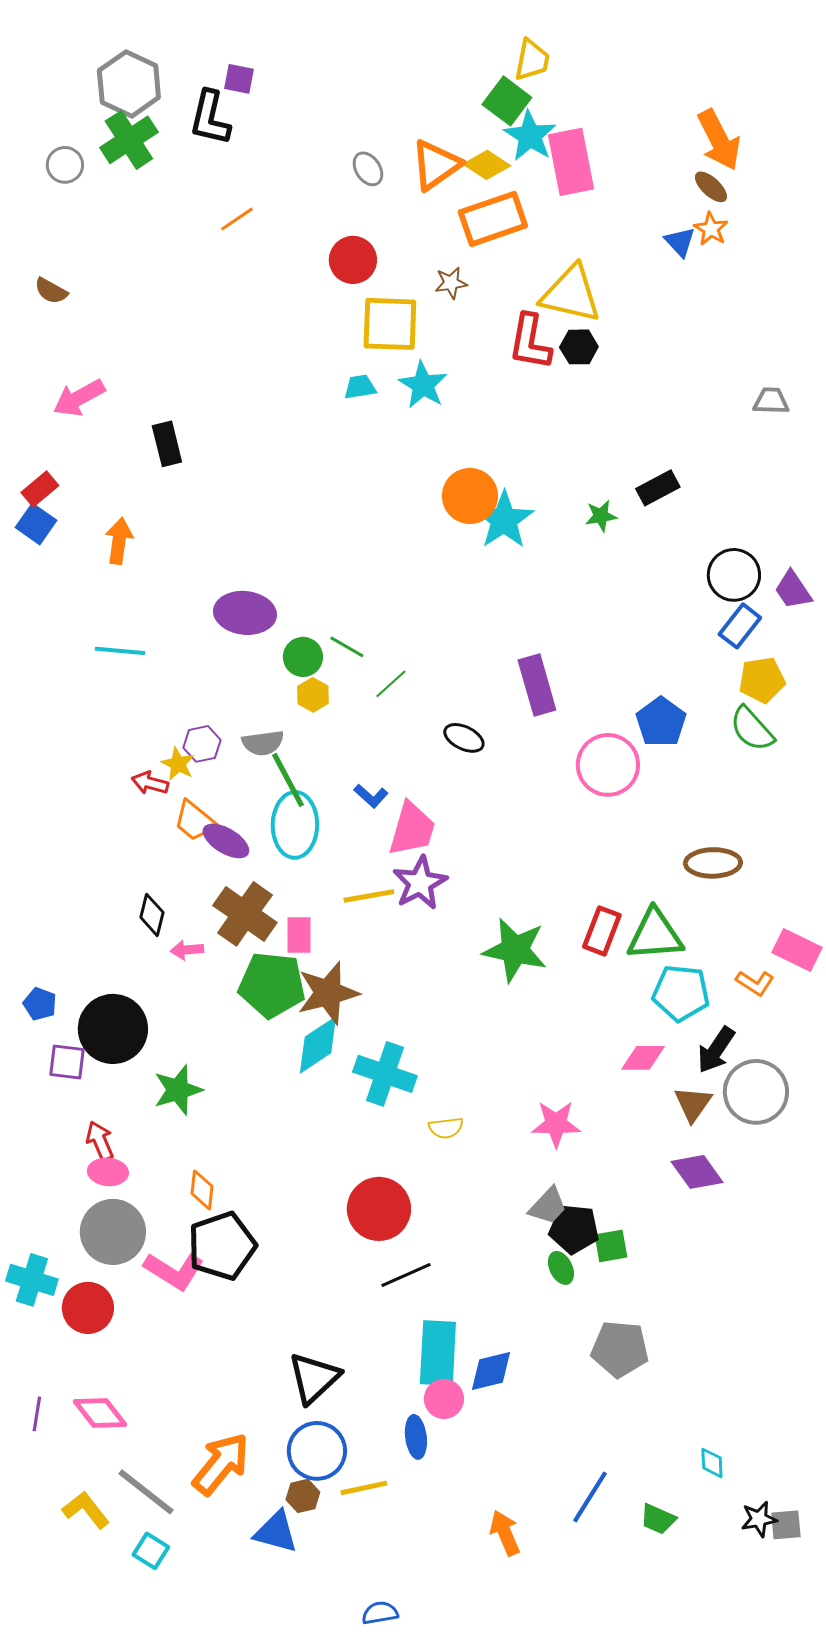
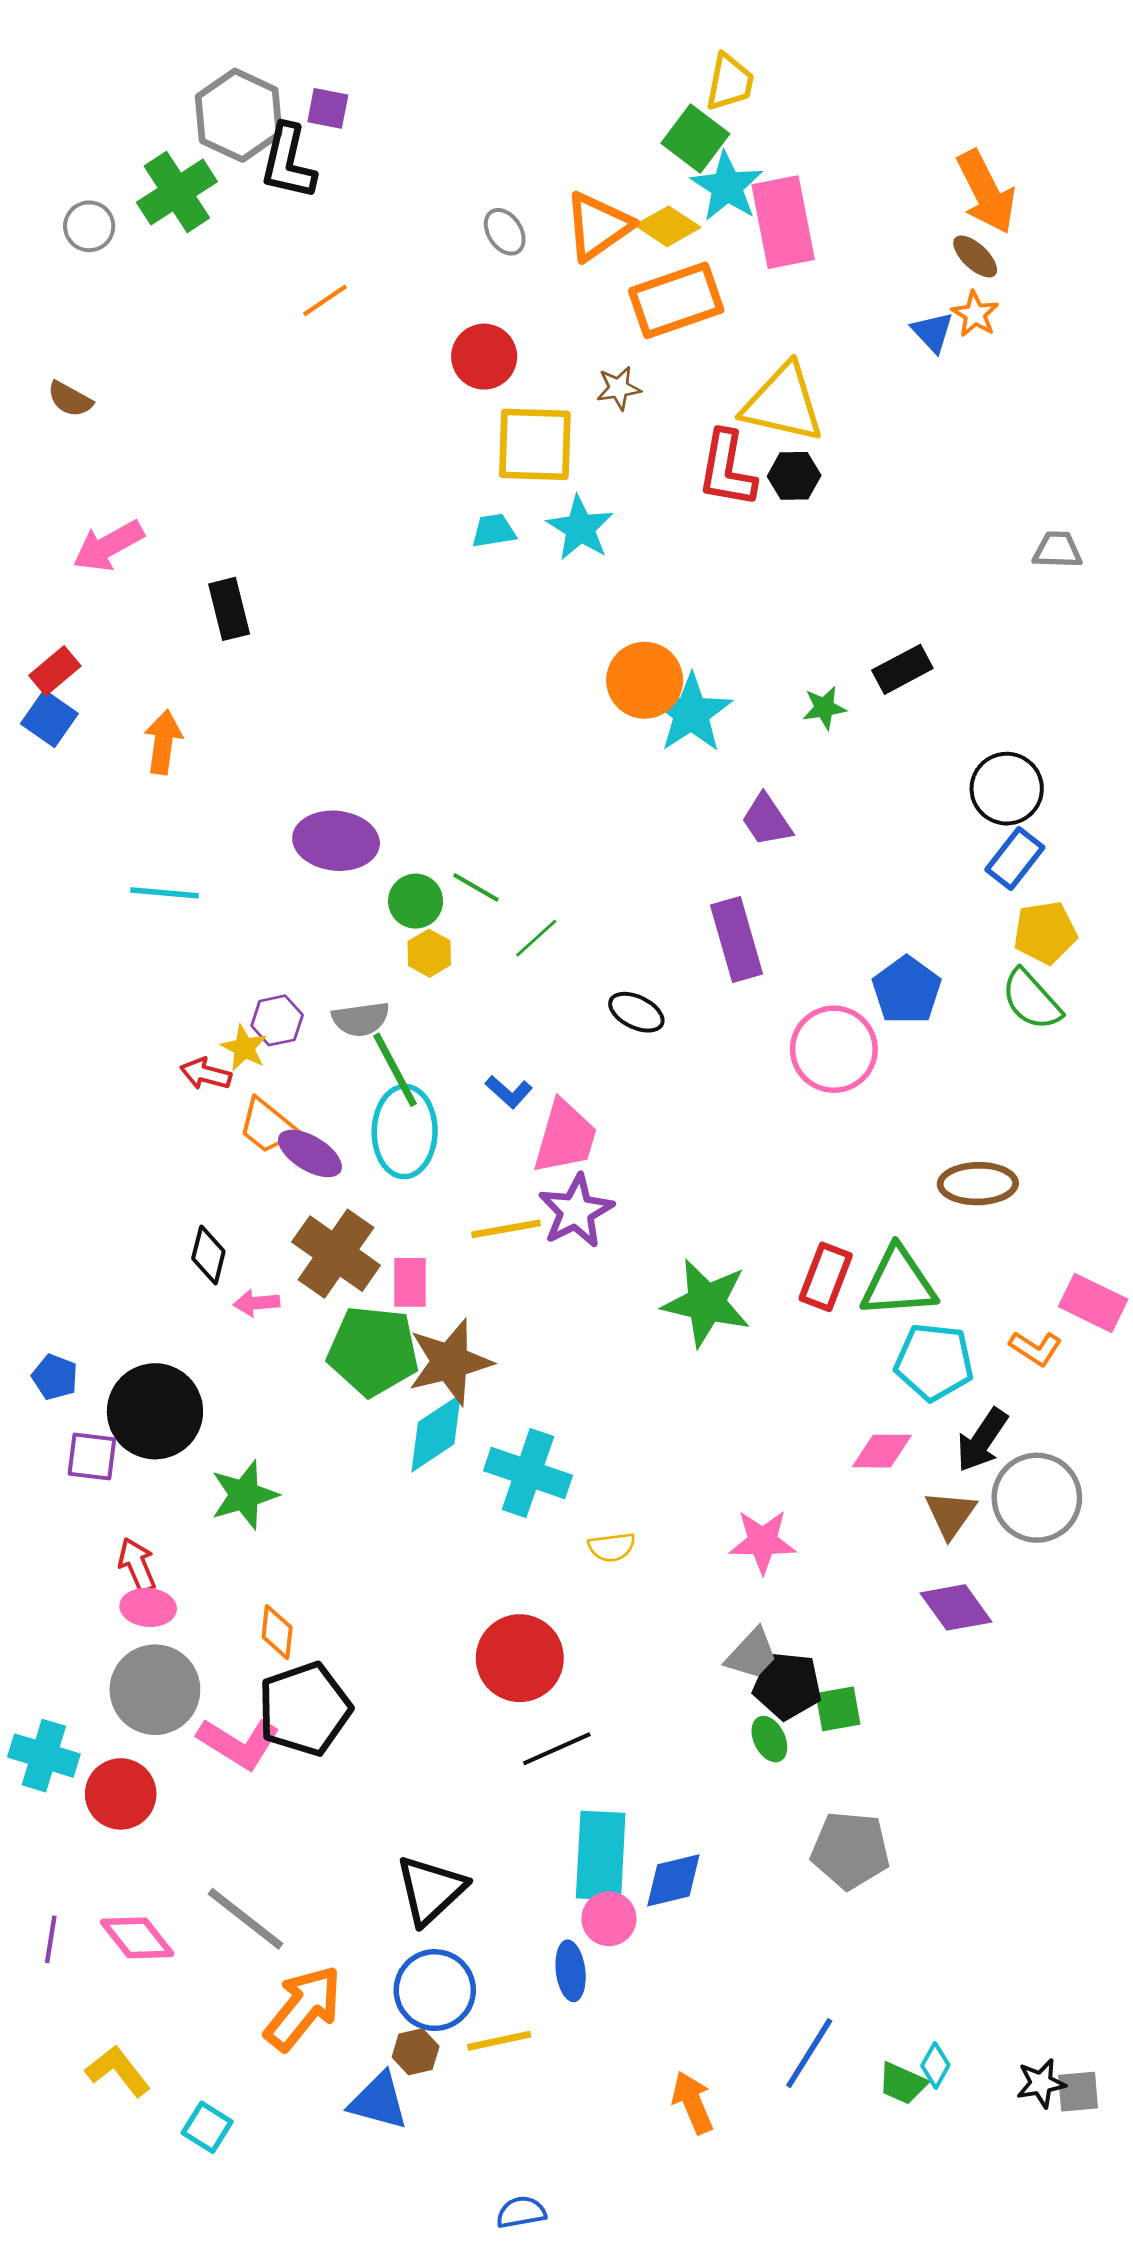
gray hexagon: (129, 84) -> (239, 115), moved
purple trapezoid: (793, 590) -> (767, 820), moved
cyan diamond: (712, 1463) -> (935, 2065), moved, turned 32
gray line: (146, 1492) -> (246, 1919), moved

